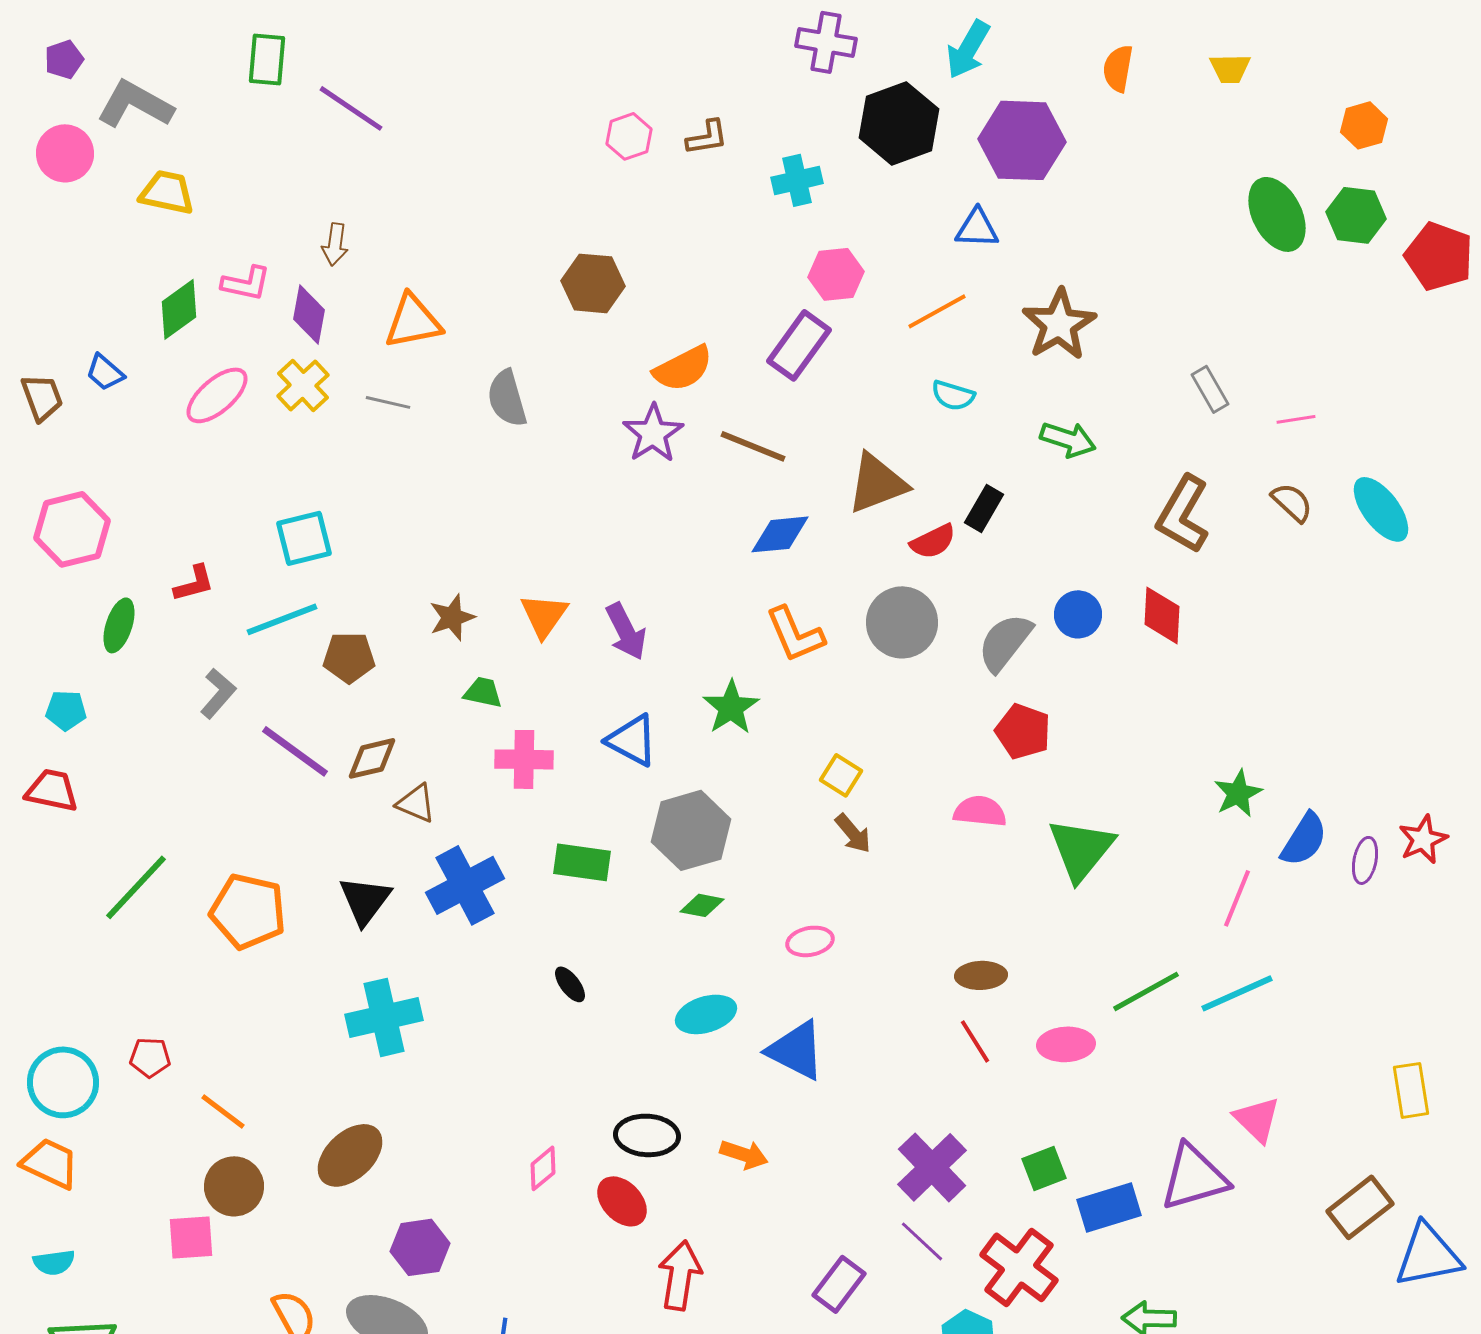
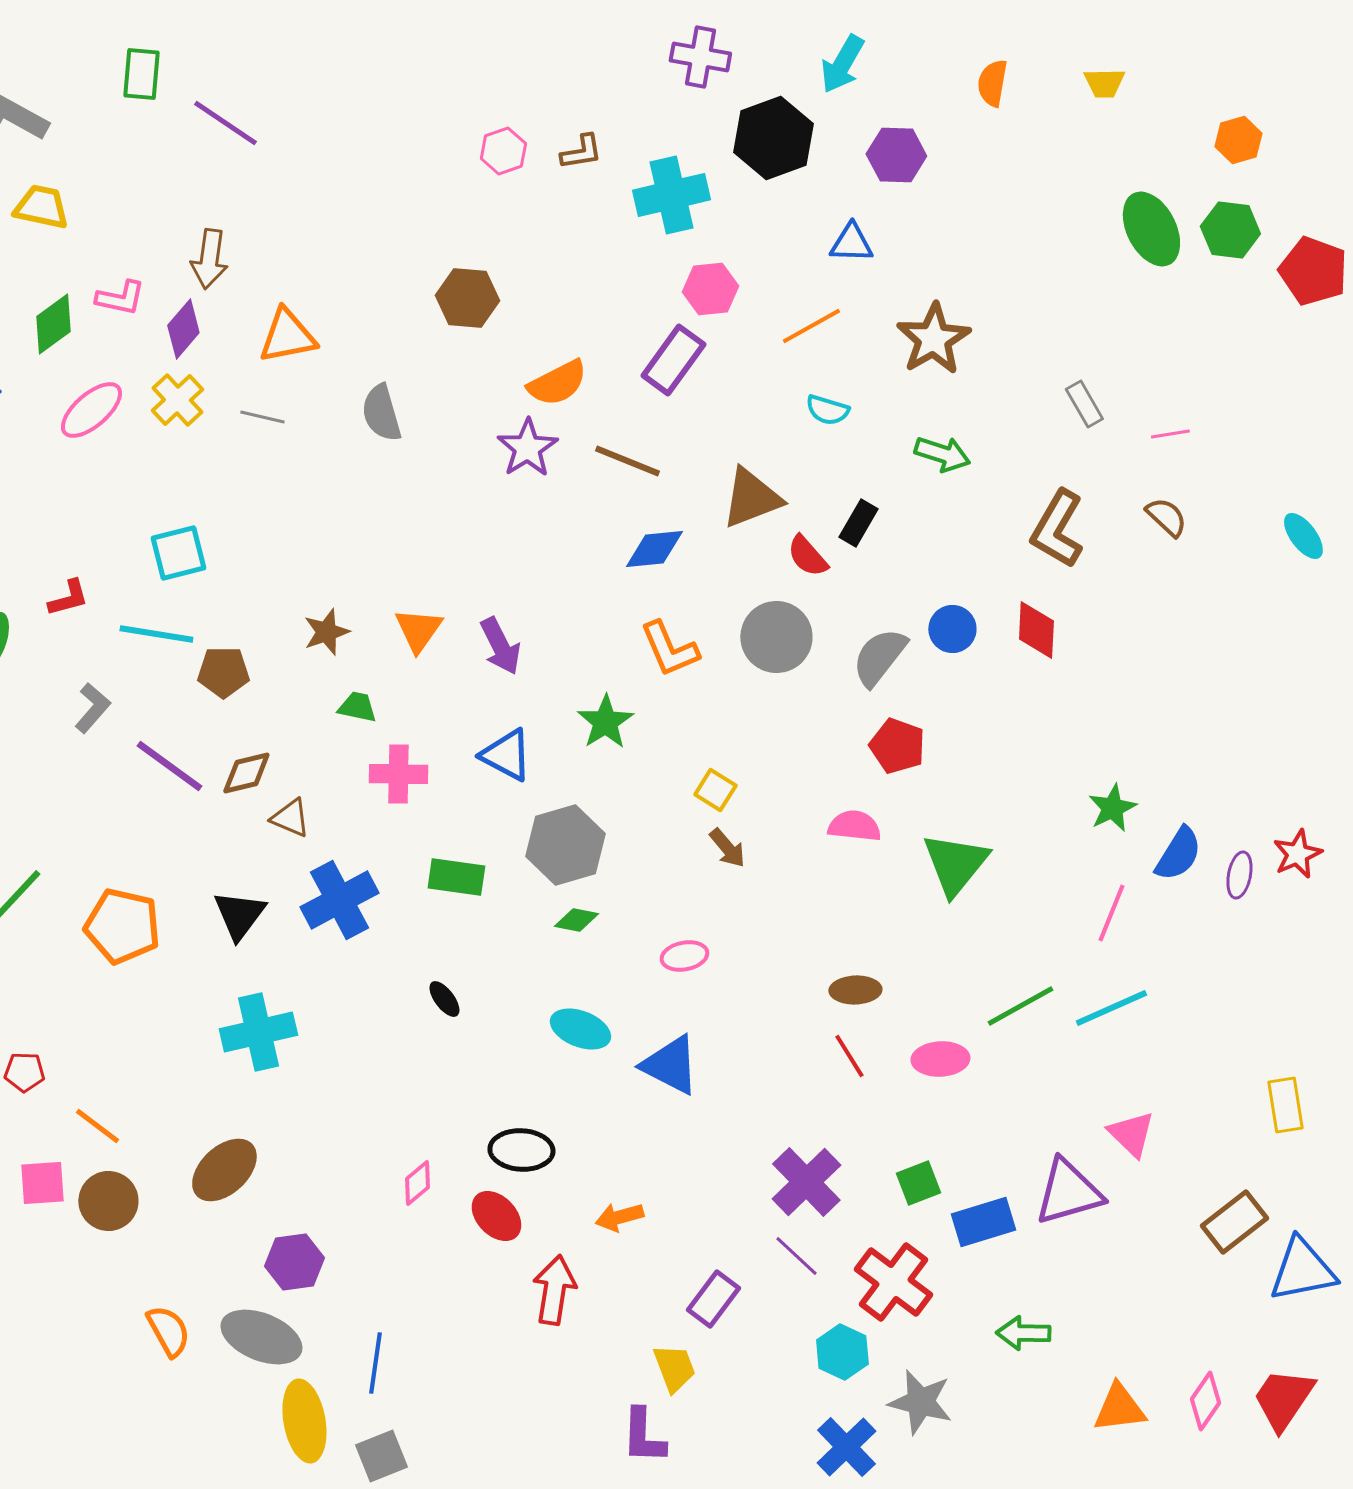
purple hexagon: (1022, 140) -> (896, 155), size x0.7
cyan cross: (797, 180) -> (671, 195), size x1.5
brown arrow: (335, 244) -> (209, 259), size x1.4
purple diamond: (309, 314) -> (183, 329), turned 30
cyan ellipse: (1381, 509) -> (1303, 536), moved, size x0.7
red semicircle: (933, 541) -> (807, 556), turned 75
cyan line: (282, 619) -> (156, 634), turned 30
cyan ellipse: (706, 1014) -> (580, 1029), turned 38
orange arrow: (744, 1154) -> (619, 1217), moved, turned 147
pink square: (191, 1237) -> (42, 1183), moved

